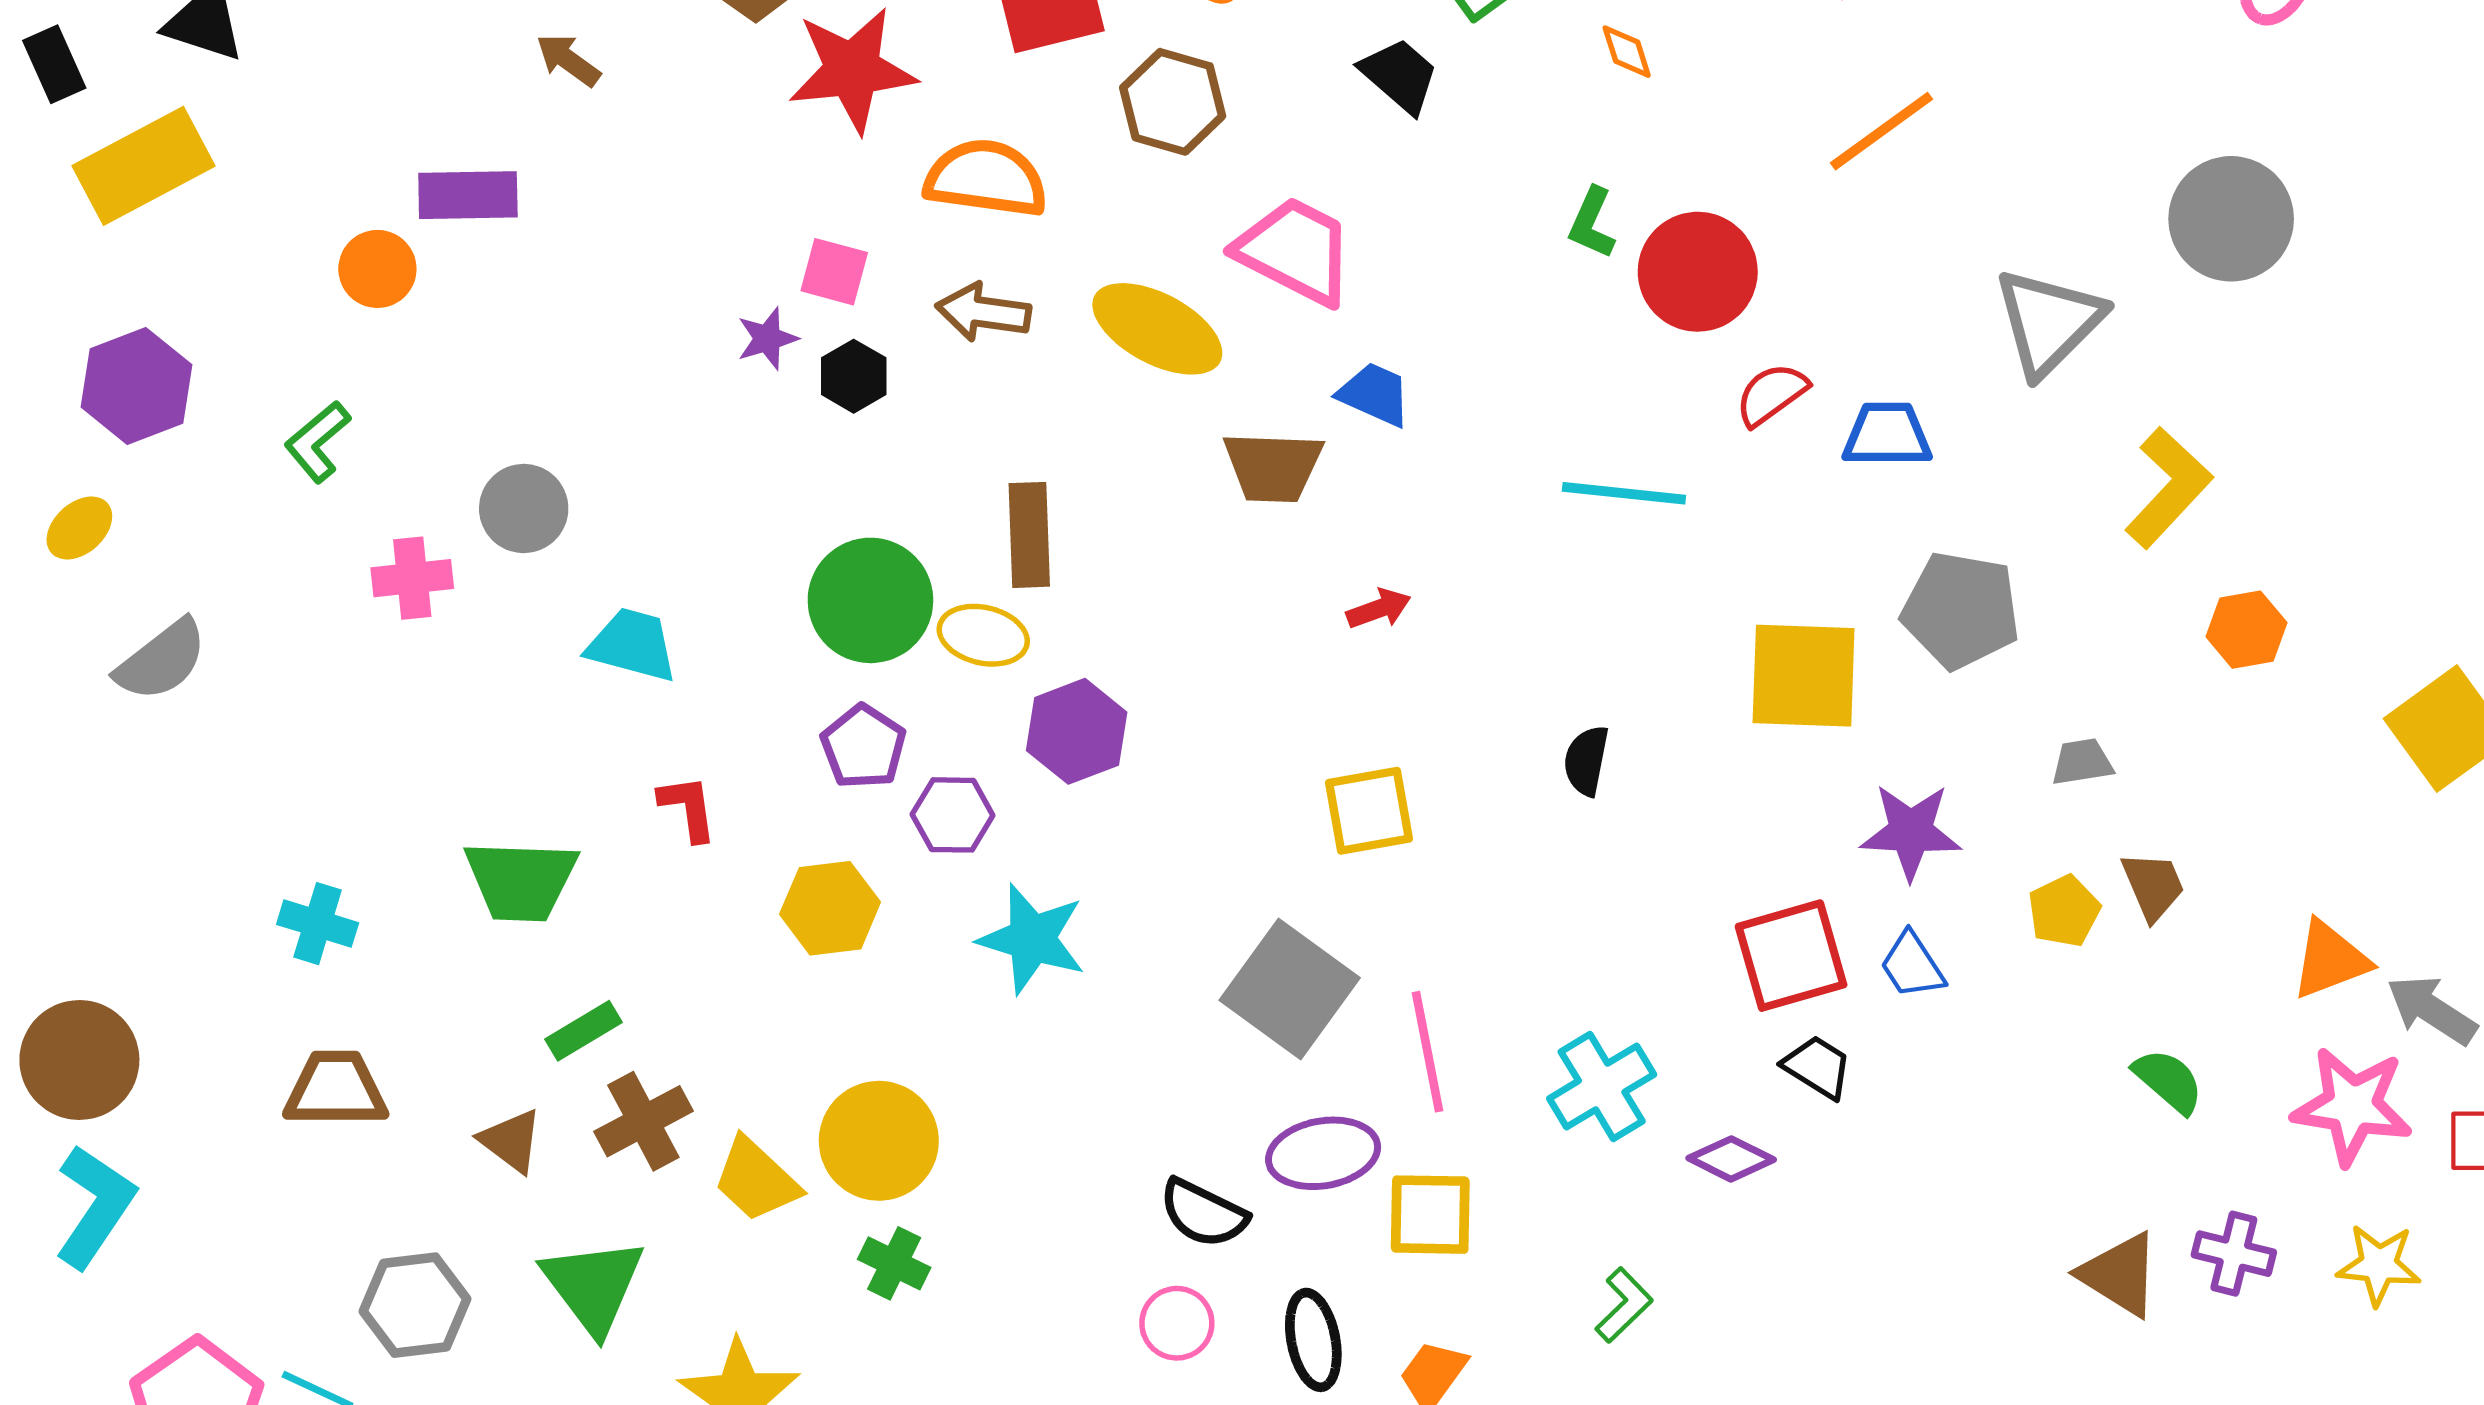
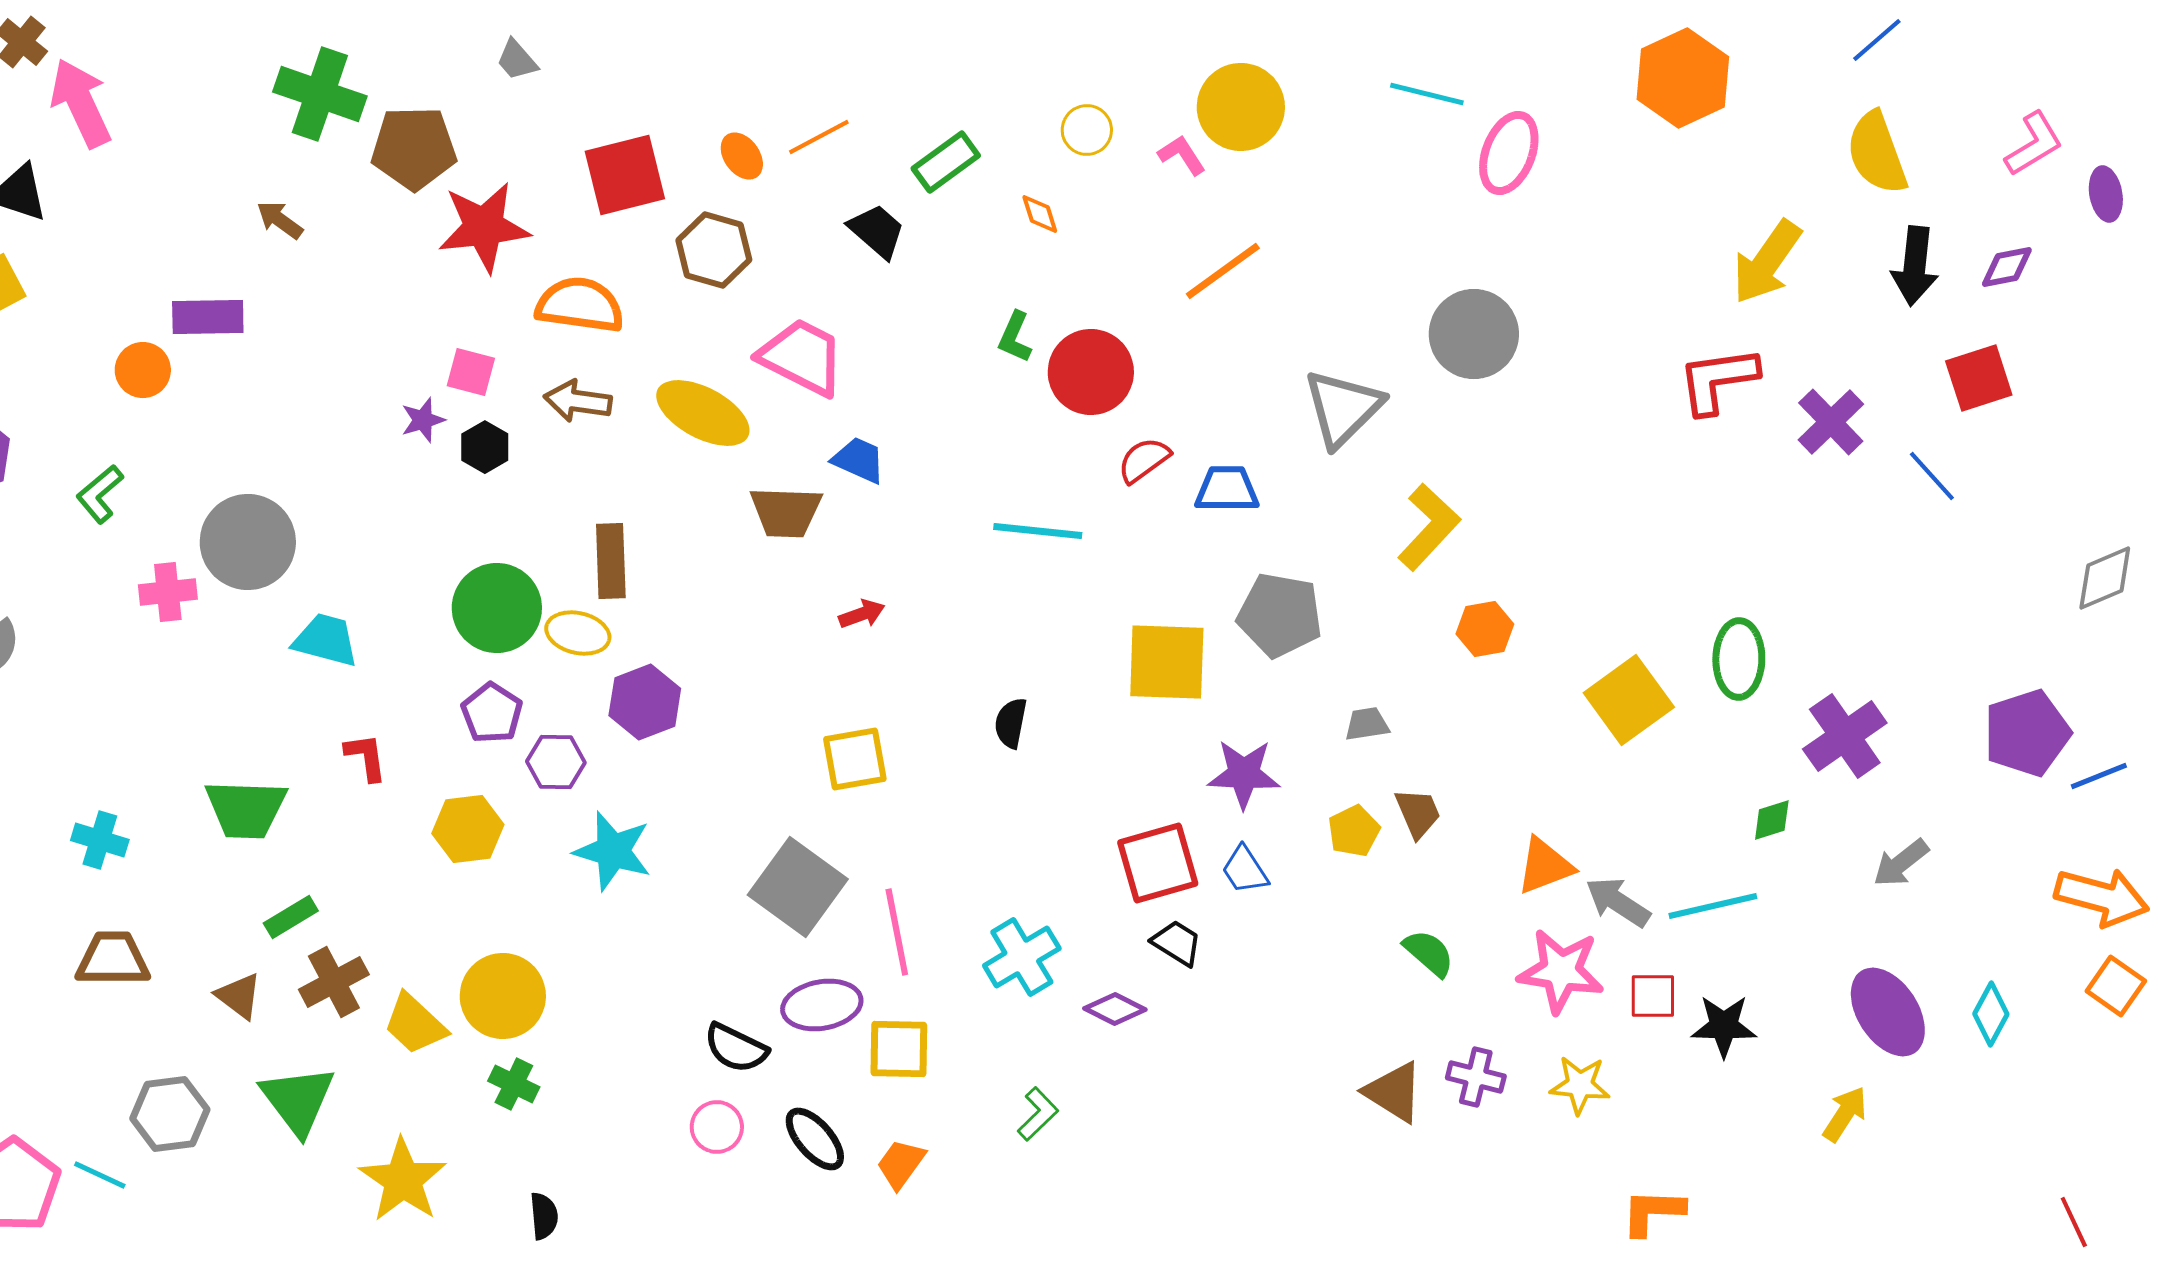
gray circle: (524, 508) -> (248, 542), size x1.5
black ellipse: (1313, 1340) -> (815, 1139), turned -30

